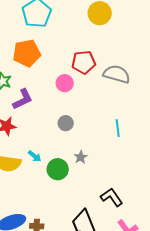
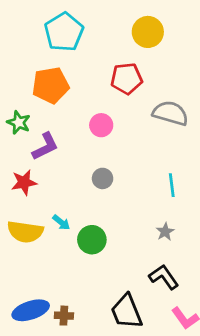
red pentagon: (84, 62) -> (126, 79), moved
gray star: (81, 157) -> (165, 232), moved

